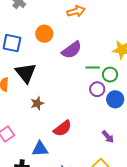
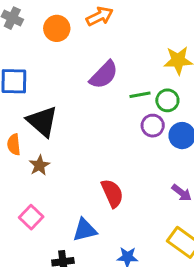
orange circle: (44, 34) -> (57, 28), moved
brown star: (37, 103) -> (39, 165), moved
red semicircle: (62, 128) -> (112, 193), turned -66

